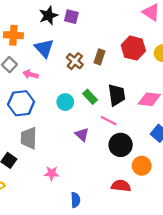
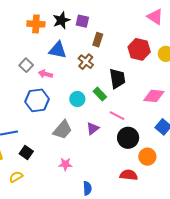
orange cross: (13, 35) -> (36, 24), moved
blue triangle: (44, 48) -> (58, 50), turned -36
brown rectangle: (99, 57) -> (98, 40), moved
black trapezoid: (117, 95) -> (117, 79), moved
purple triangle: (82, 135) -> (93, 129), turned 40
gray trapezoid: (29, 138) -> (62, 130), moved, turned -140

